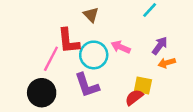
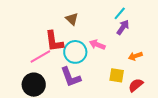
purple arrow: (160, 46) -> (123, 27), moved
pink line: (51, 59) -> (40, 56), turned 35
red semicircle: (134, 97) -> (136, 85), moved

